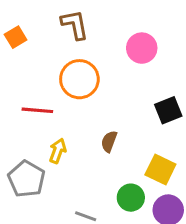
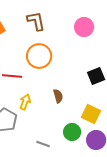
pink circle: (142, 48) -> (84, 27), moved
brown semicircle: (109, 141) -> (58, 96), turned 144

